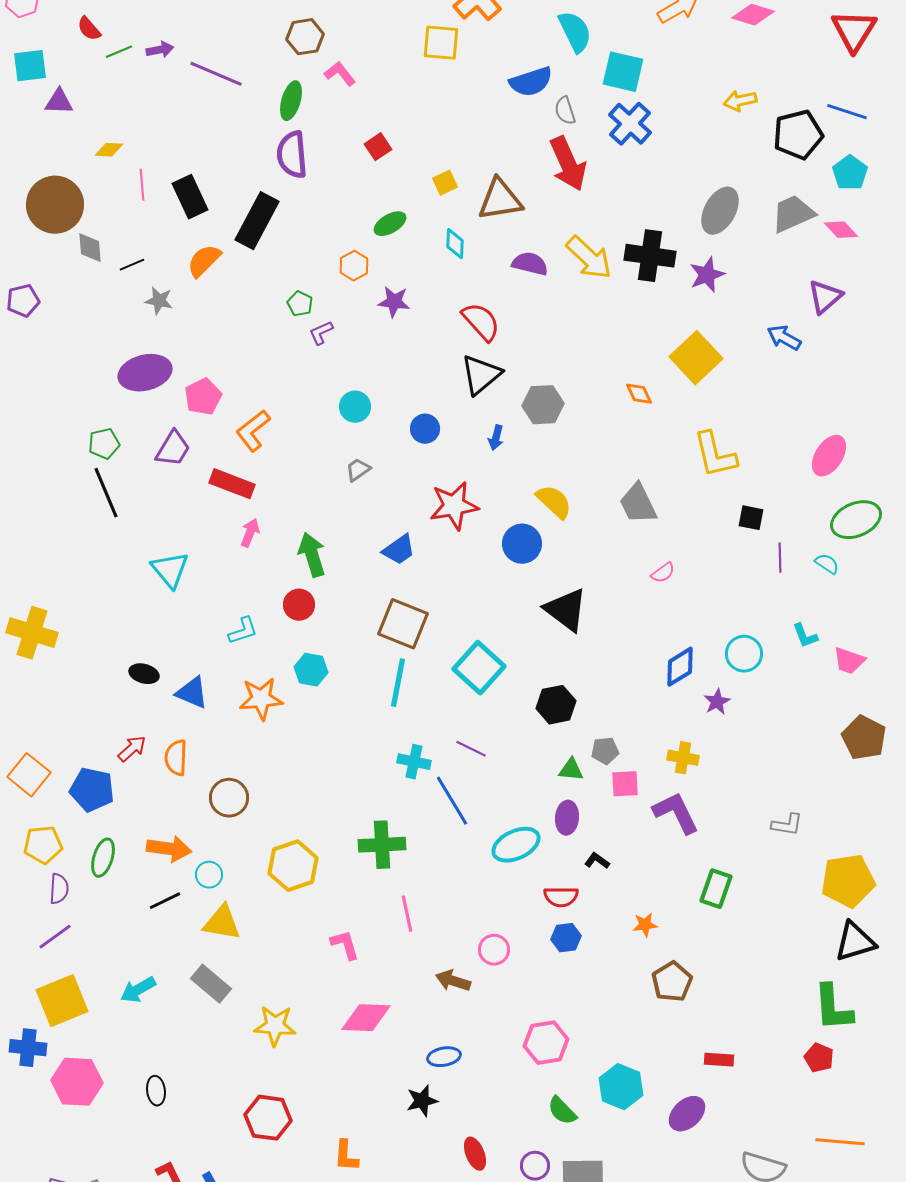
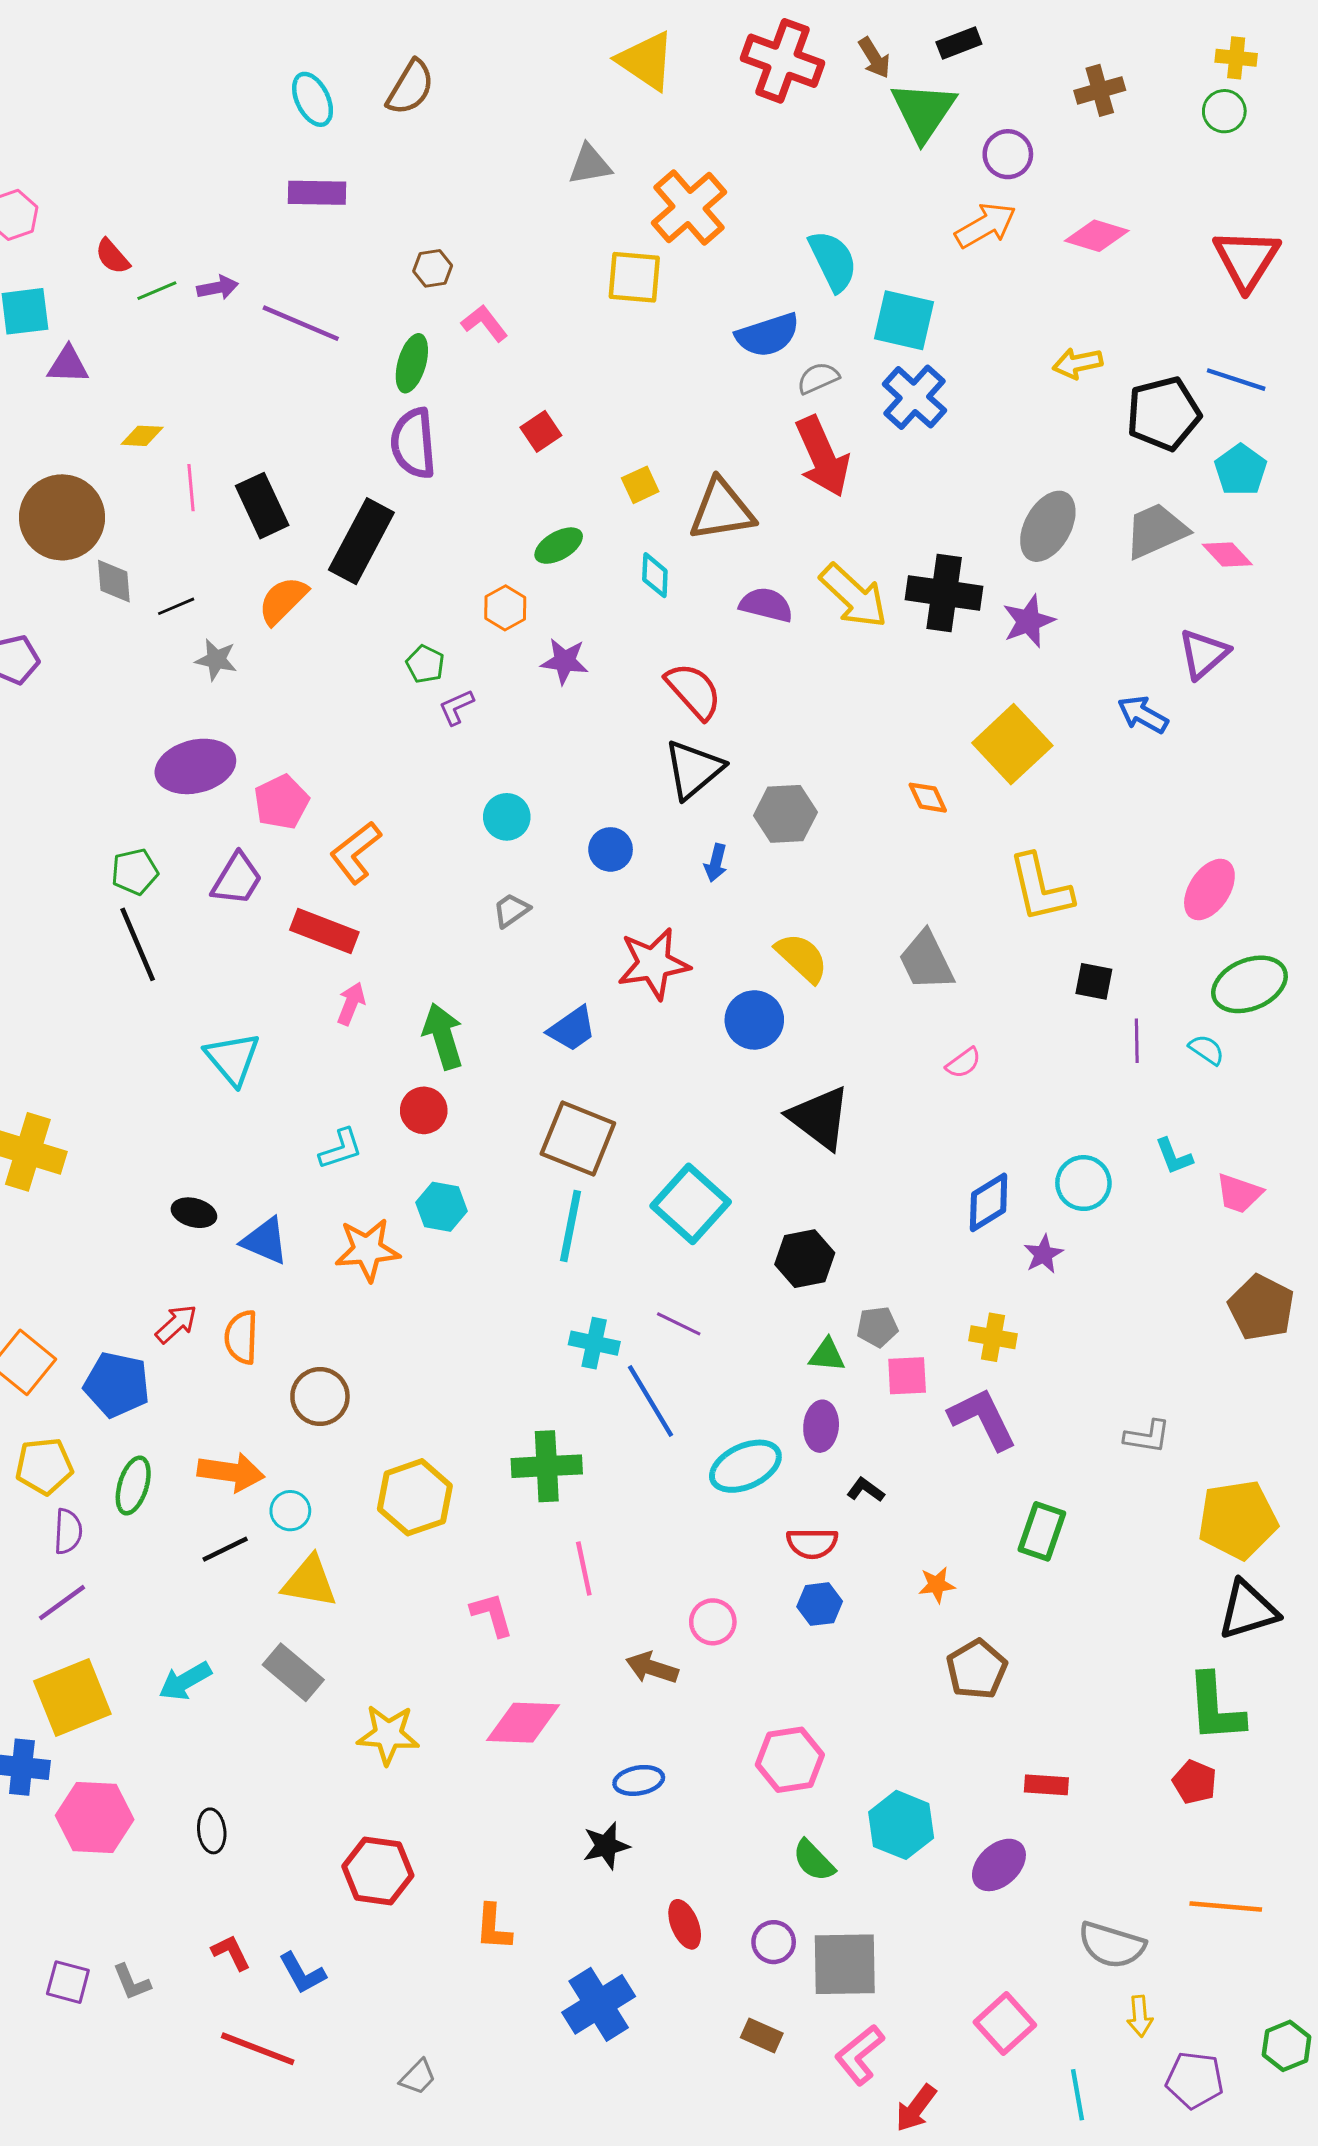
brown hexagon: (305, 37) -> (433, 268), size x0.7
gray semicircle: (565, 111) -> (818, 378), turned 84

